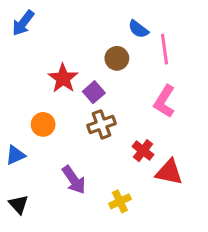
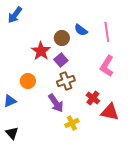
blue semicircle: (138, 29) -> (81, 30), moved
brown circle: (117, 58) -> (62, 38), moved
purple arrow: (74, 180) -> (56, 103), moved
yellow cross: (120, 201) -> (72, 123), moved

